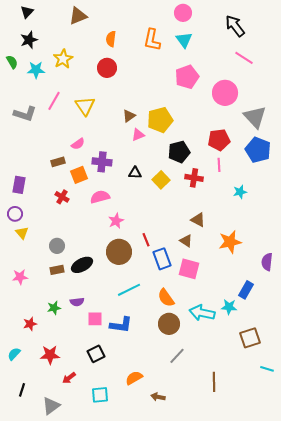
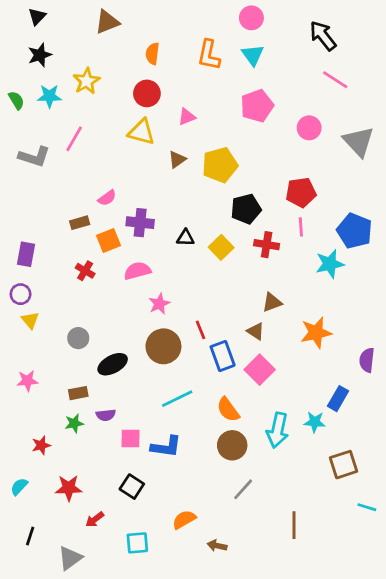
green semicircle: (12, 62) -> (16, 100), moved
pink circle: (225, 93) -> (309, 128), size x0.7
yellow triangle: (85, 106) -> (141, 132), moved, turned -40
gray triangle: (255, 117) -> (359, 142), moved
pink triangle: (138, 135) -> (187, 117), moved
blue pentagon: (258, 150) -> (354, 231), moved
cyan star: (240, 192) -> (330, 264), size x1.5
brown triangle: (198, 220) -> (272, 302), turned -49
pink square: (189, 269) -> (260, 370), turned 30
brown rectangle: (57, 270) -> (78, 393), moved
cyan arrow: (202, 313) -> (278, 430), turned -90
black square: (96, 354) -> (132, 487), turned -30

